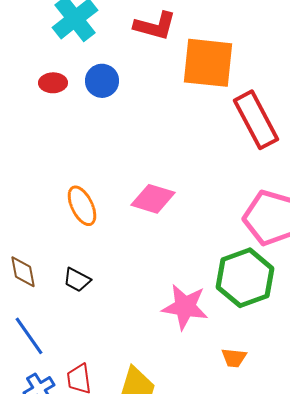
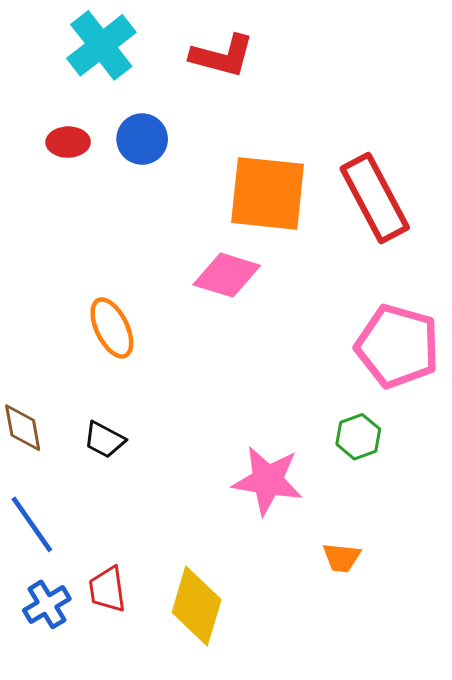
orange square: (208, 63) -> (268, 193), moved
pink diamond: (153, 199) -> (227, 275), moved
green hexagon: (245, 278) -> (358, 437), size x0.5

